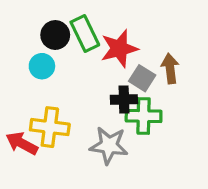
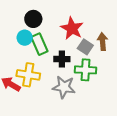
green rectangle: (85, 34) -> (39, 44), moved
red star: (119, 49) -> (72, 28), turned -30
black cross: (124, 99) -> (62, 59), moved

